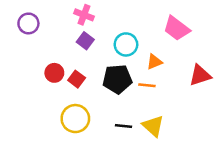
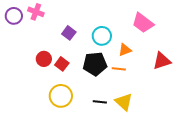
pink cross: (84, 15) -> (36, 12), moved
purple circle: (28, 23) -> (14, 16), moved

